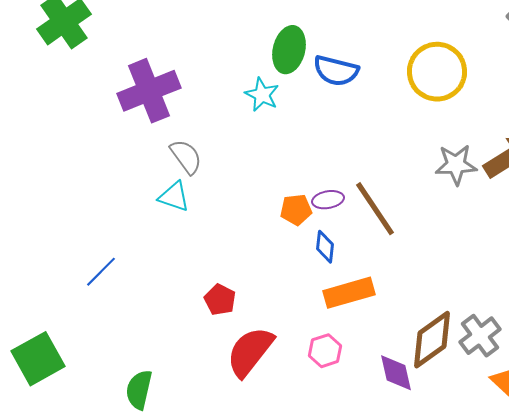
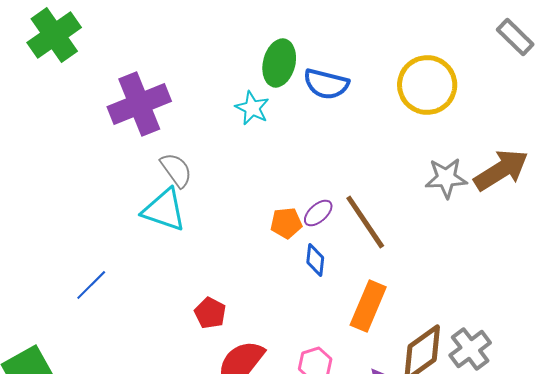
cyan triangle: (174, 197) -> (164, 210), size x1.4
purple ellipse: (328, 200) -> (318, 213), turned -32
orange rectangle: (349, 293) -> (368, 306), moved, turned -51

